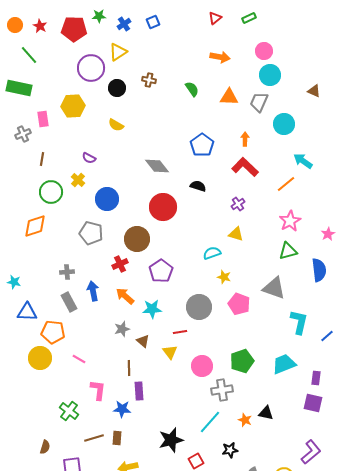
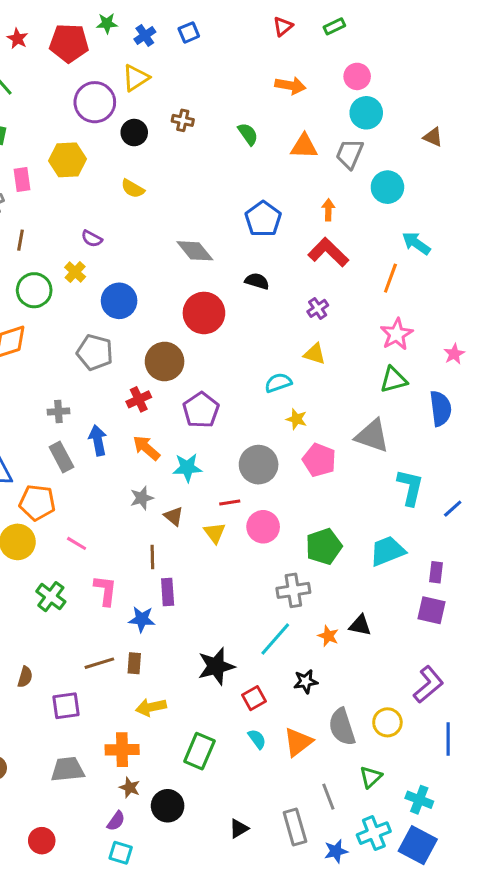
orange line: (286, 184) -> (390, 278), turned -30
pink circle: (202, 366) -> (263, 527), moved
green cross: (69, 411) -> (51, 597), moved

